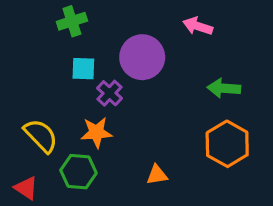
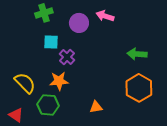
pink arrow: (198, 26) -> (105, 16), moved
purple circle: (142, 57) -> (79, 23), moved, size x0.7

